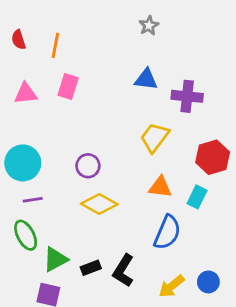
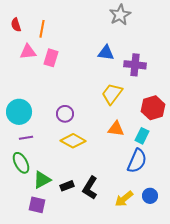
gray star: (149, 25) -> (120, 15), moved, size x1.5
pink triangle: (26, 94) -> (28, 52), moved
blue semicircle: (167, 232) -> (137, 161), moved

